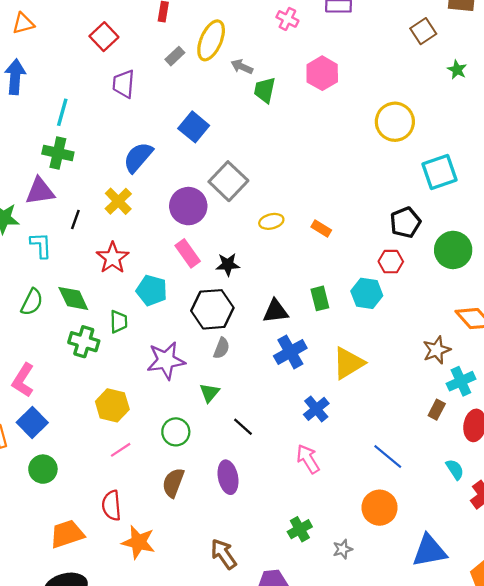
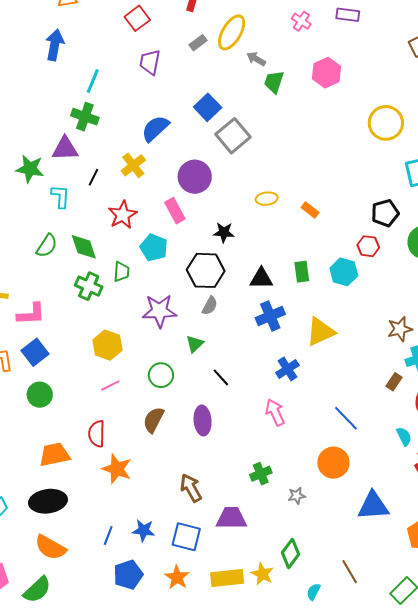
gray square: (228, 181) -> (233, 136), moved
pink rectangle: (188, 253) -> (175, 211), moved
pink L-shape: (23, 380) -> (31, 314), turned -132

